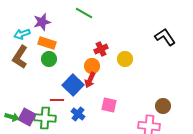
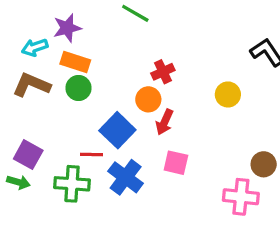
brown L-shape: (20, 57) -> (31, 85), turned 80
yellow circle: (125, 59) -> (228, 94), moved
red arrow: (90, 80) -> (165, 122), moved
blue cross: (78, 114) -> (126, 177), size x1.5
purple square: (27, 117) -> (28, 155), moved

